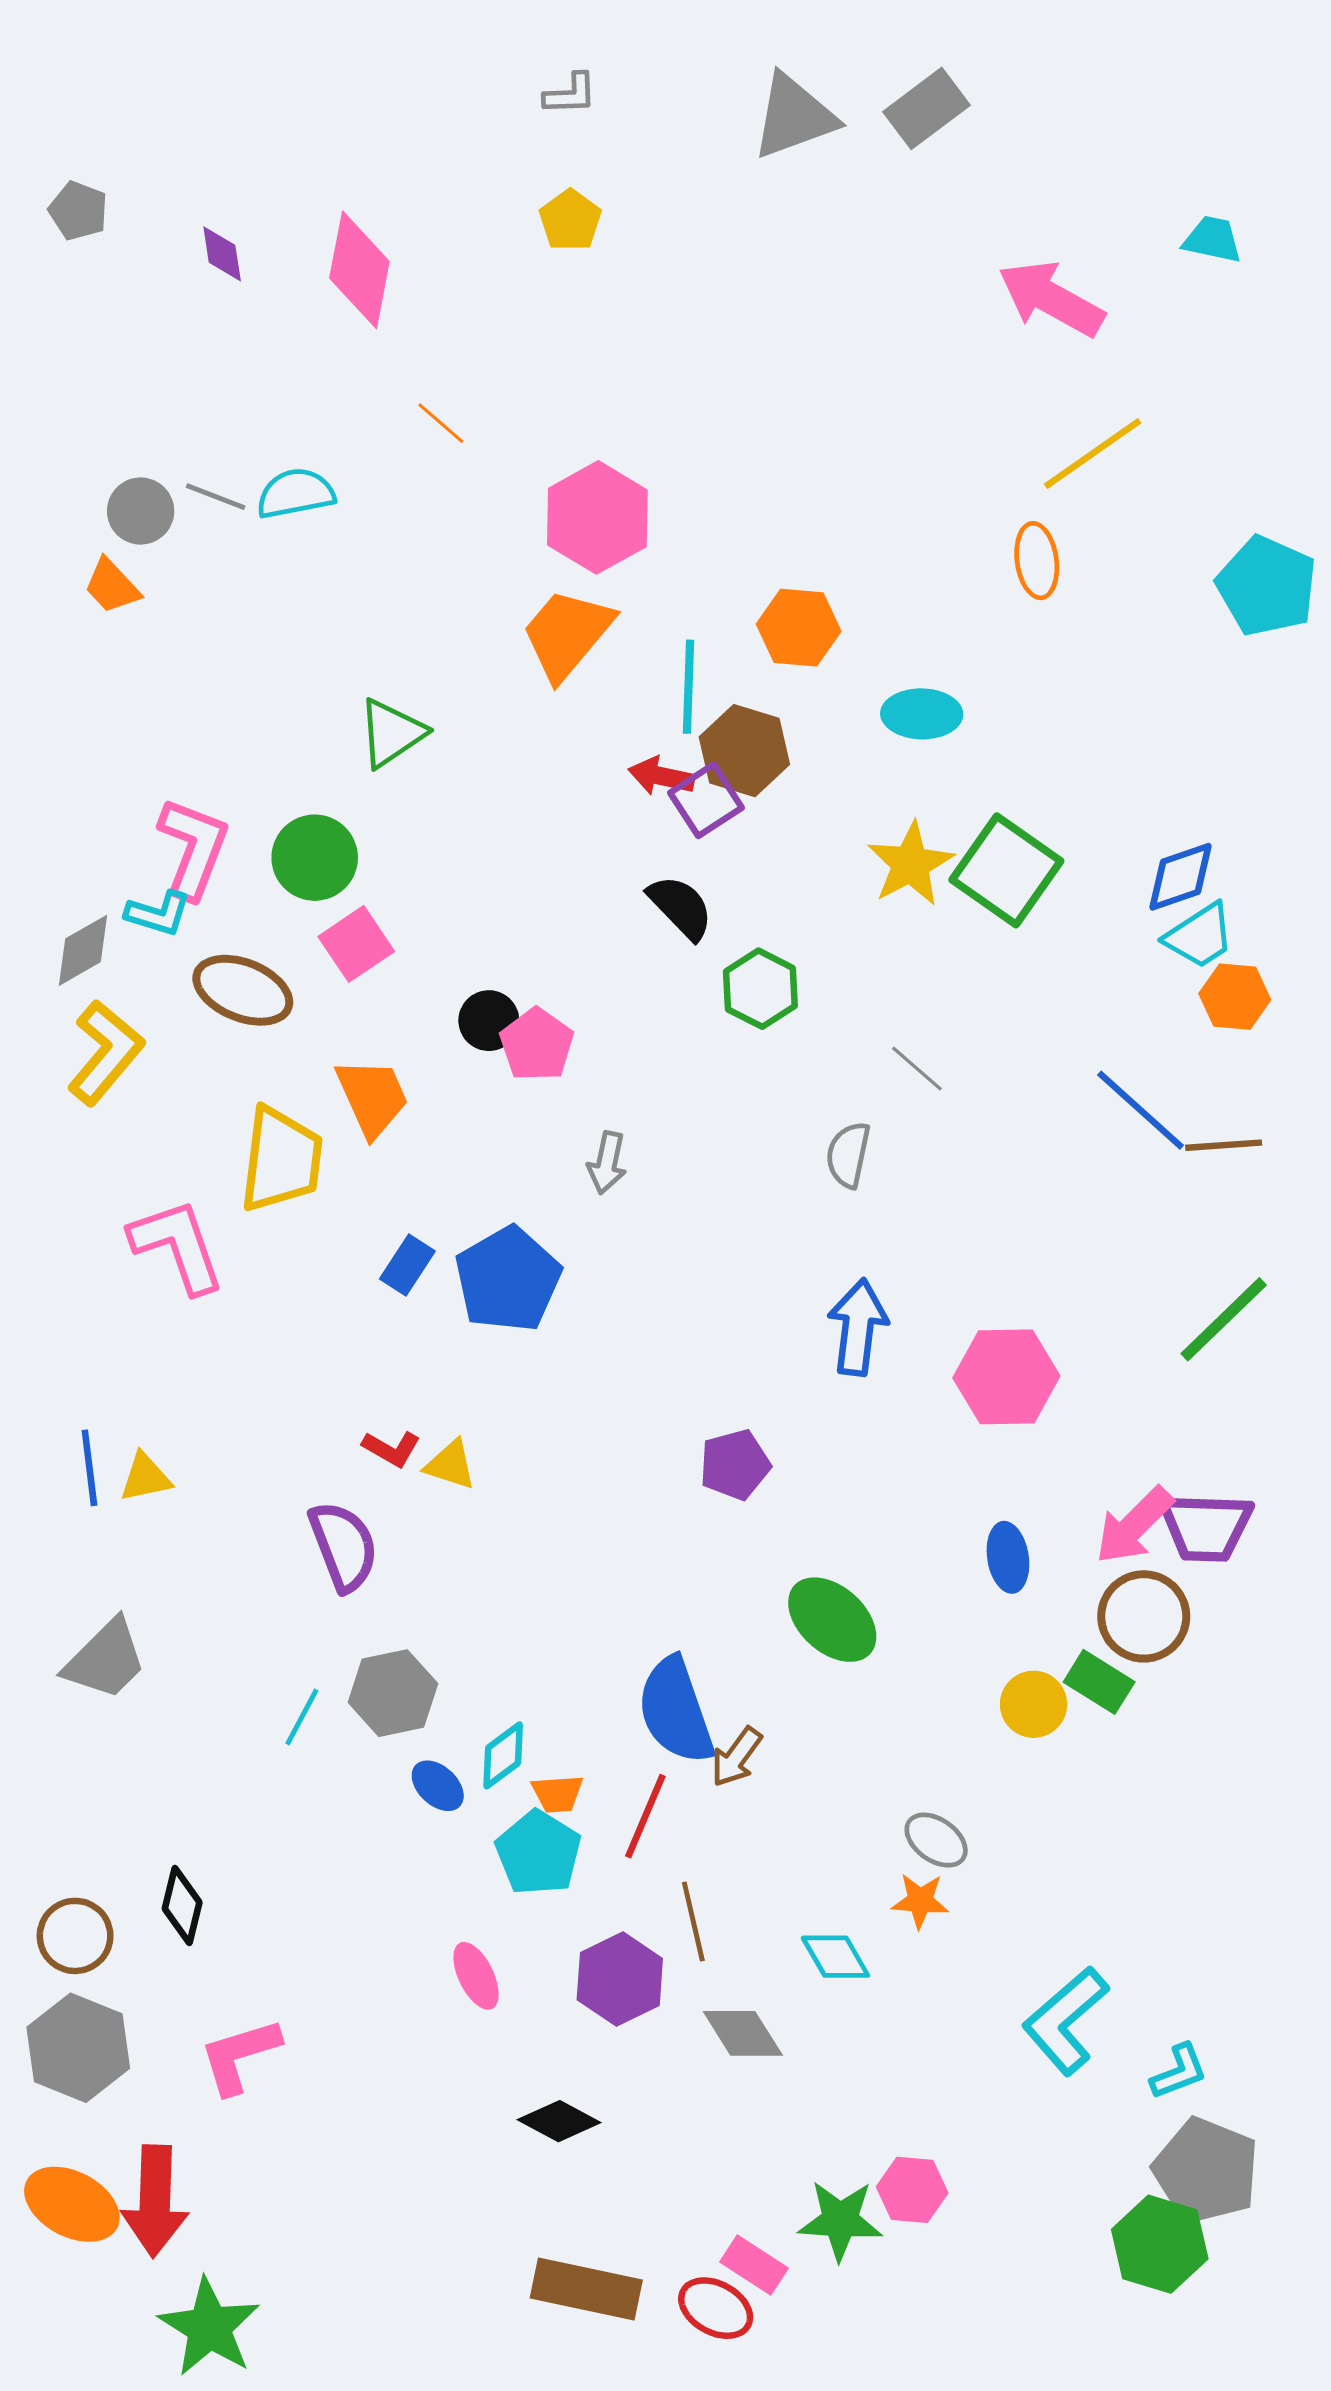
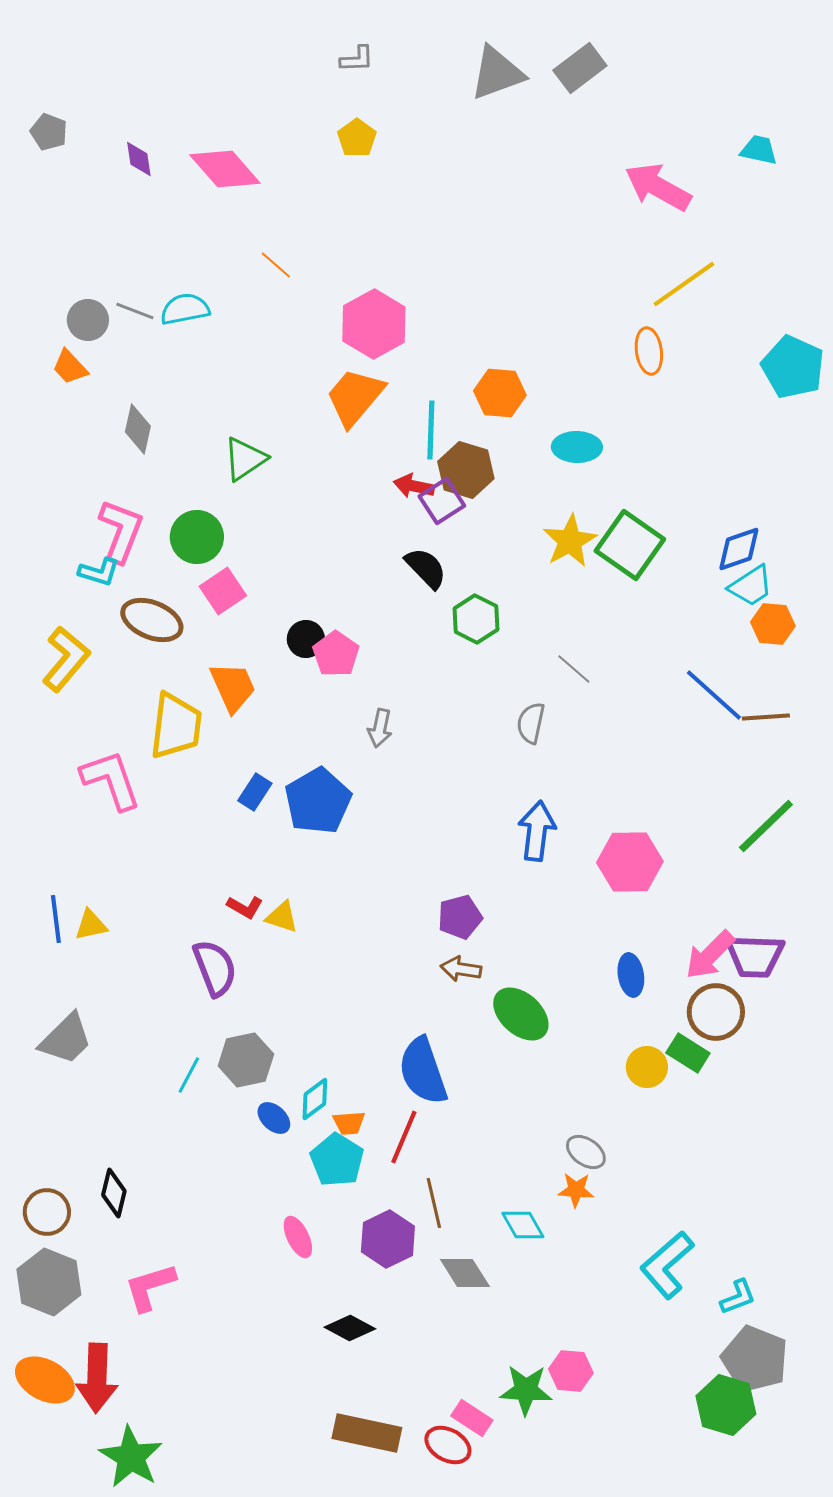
pink diamond: (359, 270) -> (225, 169), turned -52
gray diamond: (83, 950) -> (138, 429), moved, turned -48
brown arrow: (736, 1757) -> (461, 969), moved, turned 63

